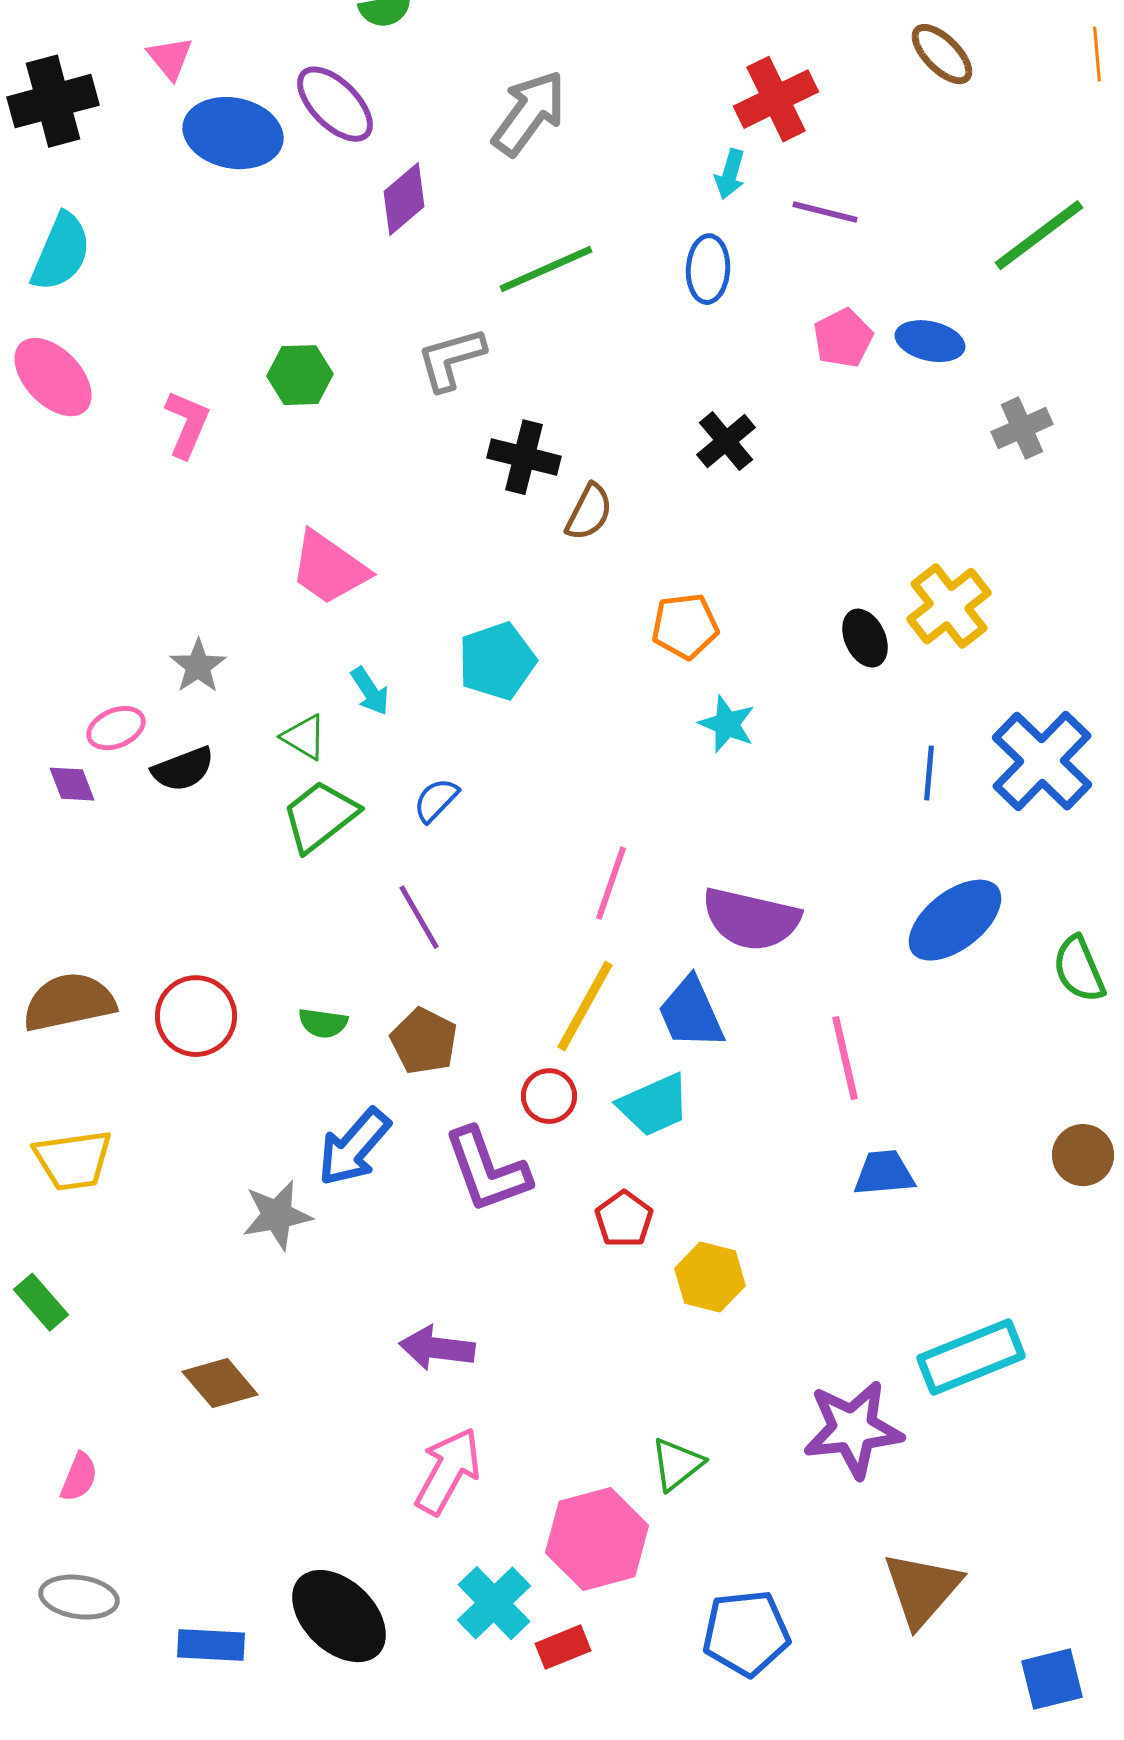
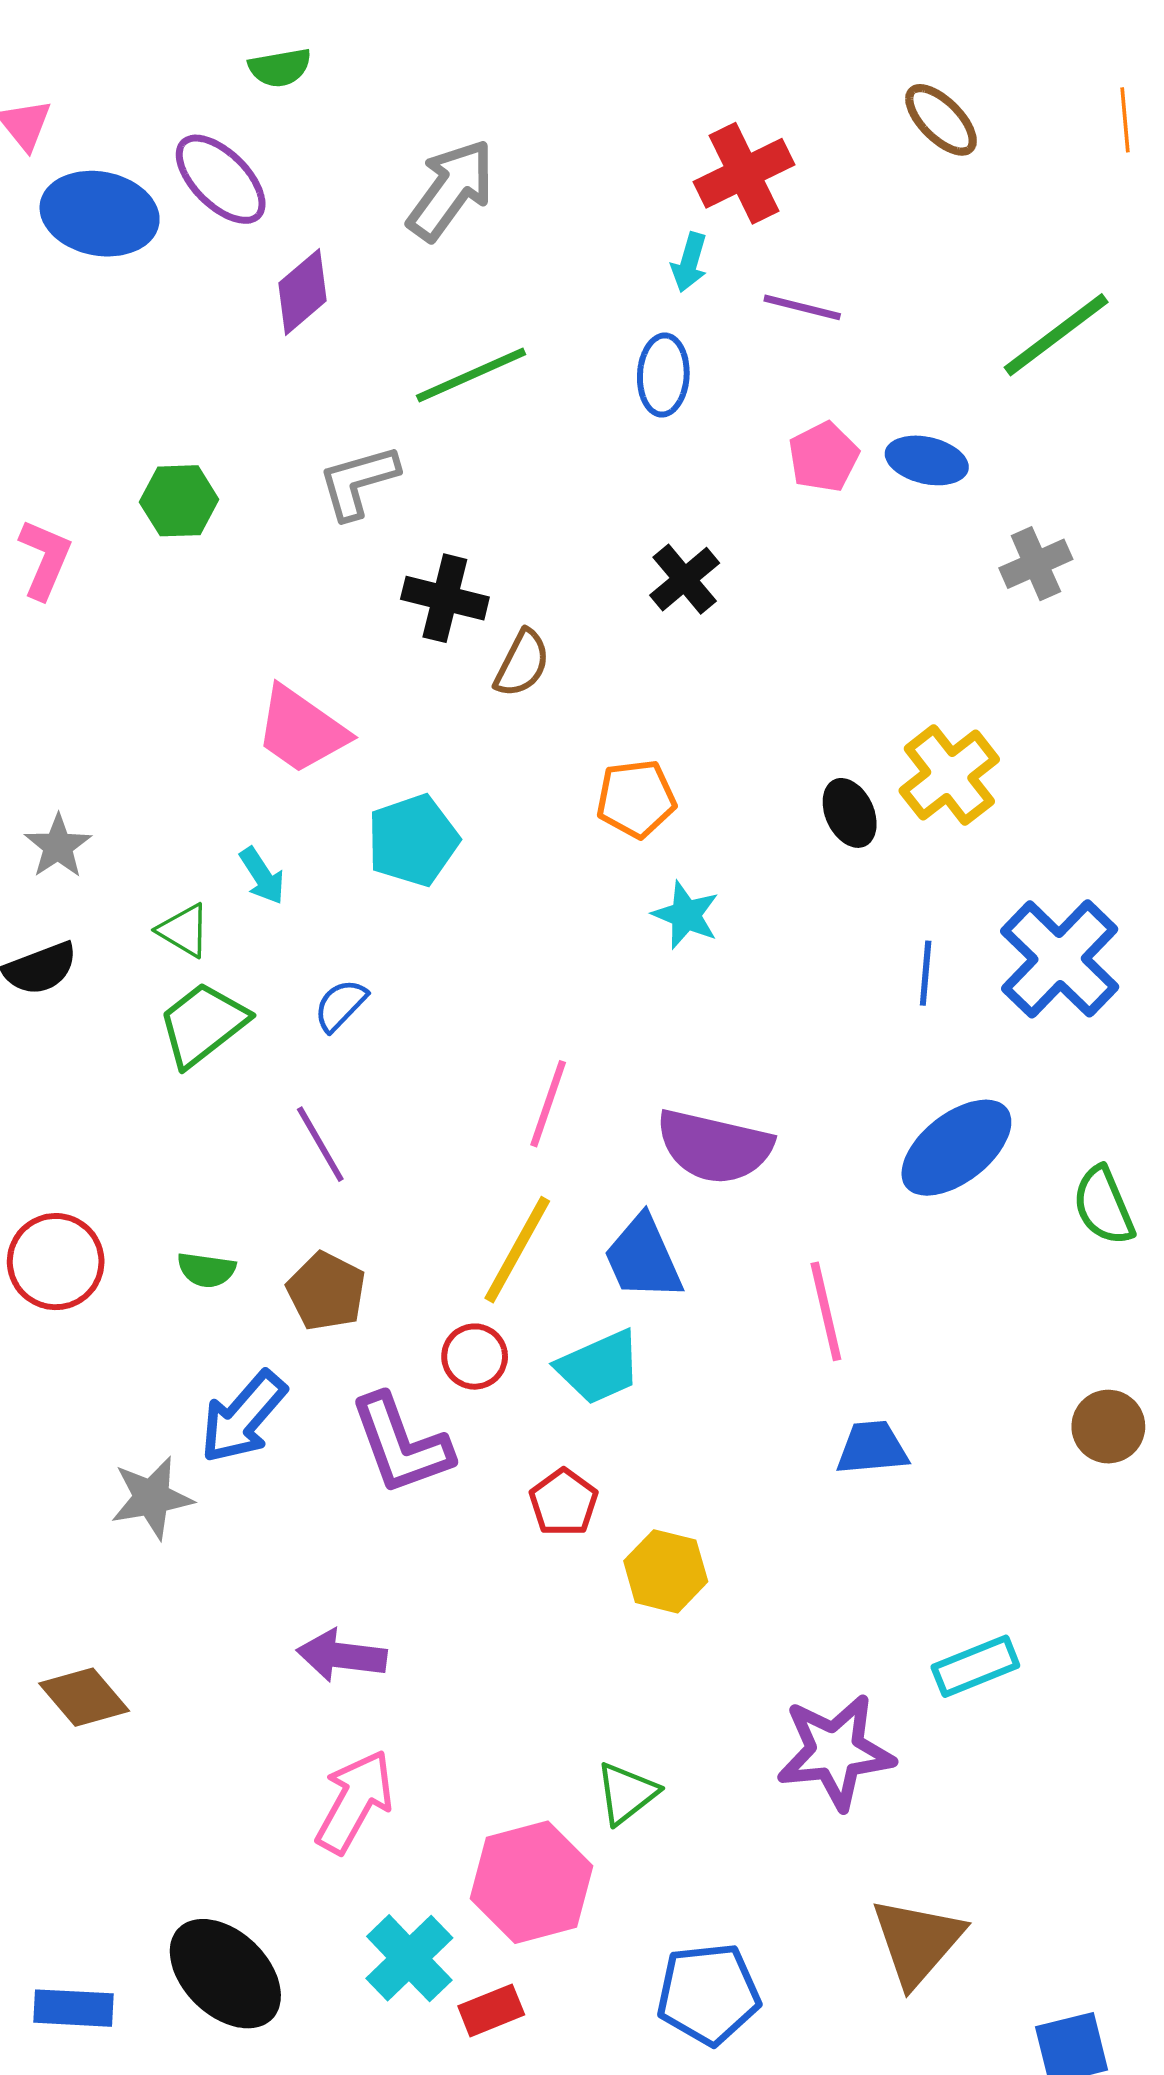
pink trapezoid: (329, 568) -> (301, 730), moved
cyan rectangle: (971, 1357) -> (975, 1666), size x0.7

